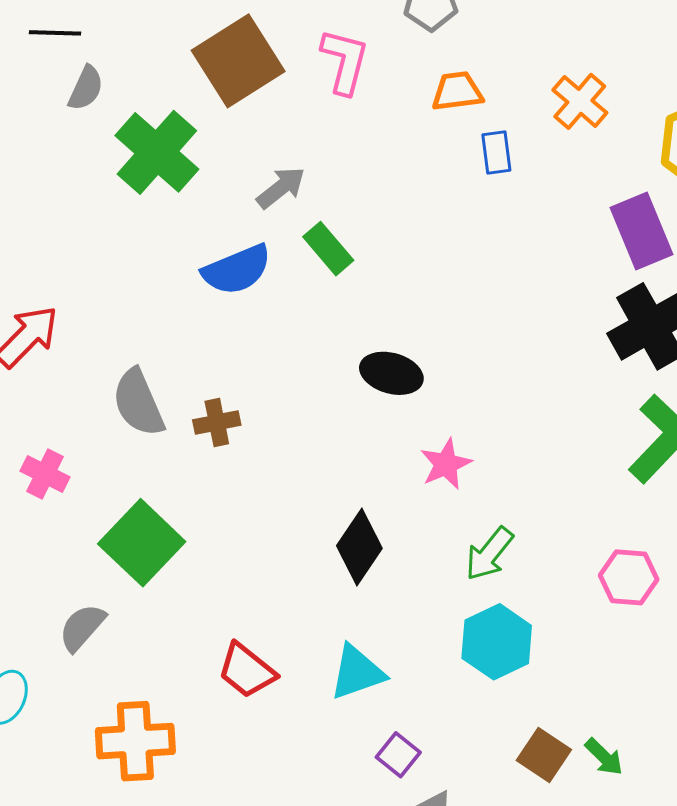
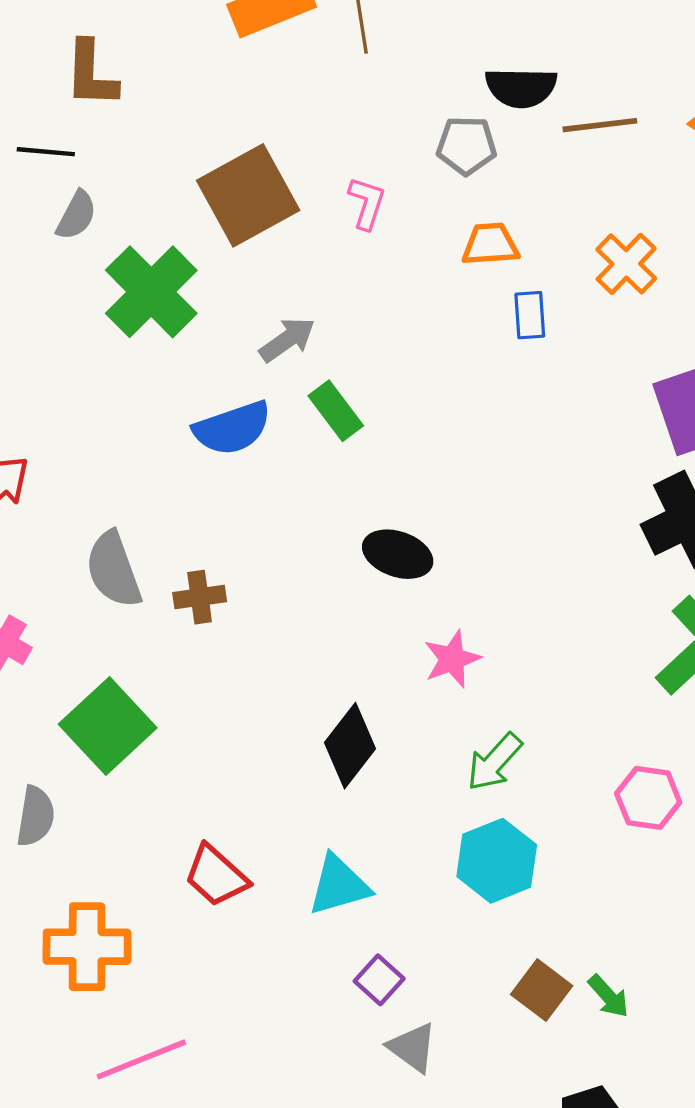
pink L-shape: (345, 61) -> (367, 203), size x0.7
gray semicircle: (82, 627) -> (36, 816), turned 144

